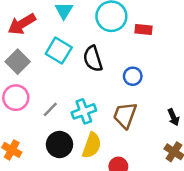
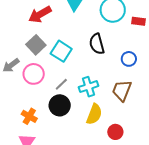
cyan square: (59, 51) -> (61, 51), moved
black circle: (59, 145) -> (60, 105), moved

